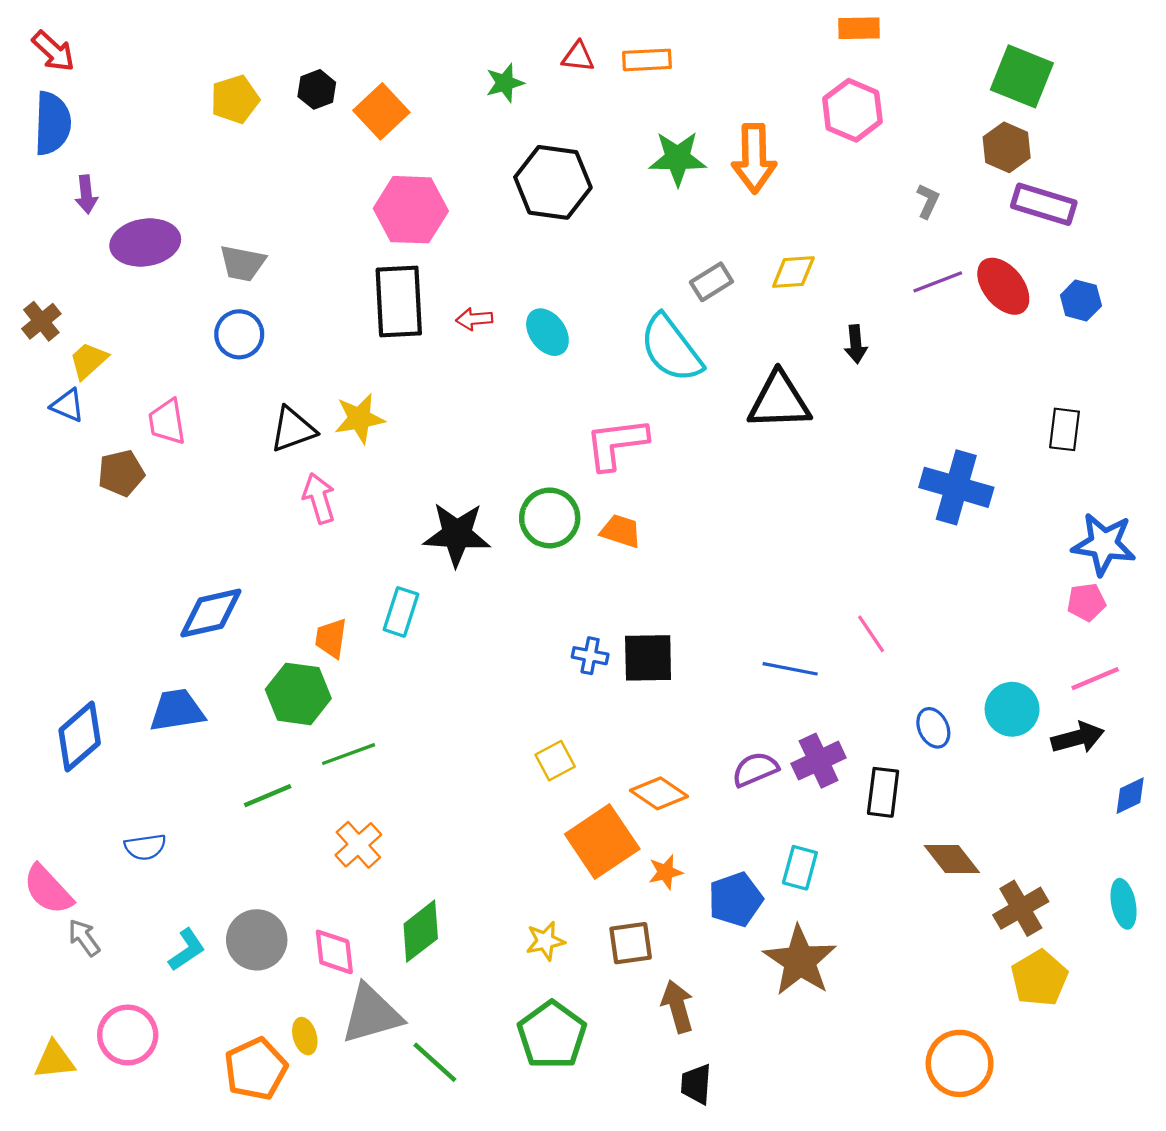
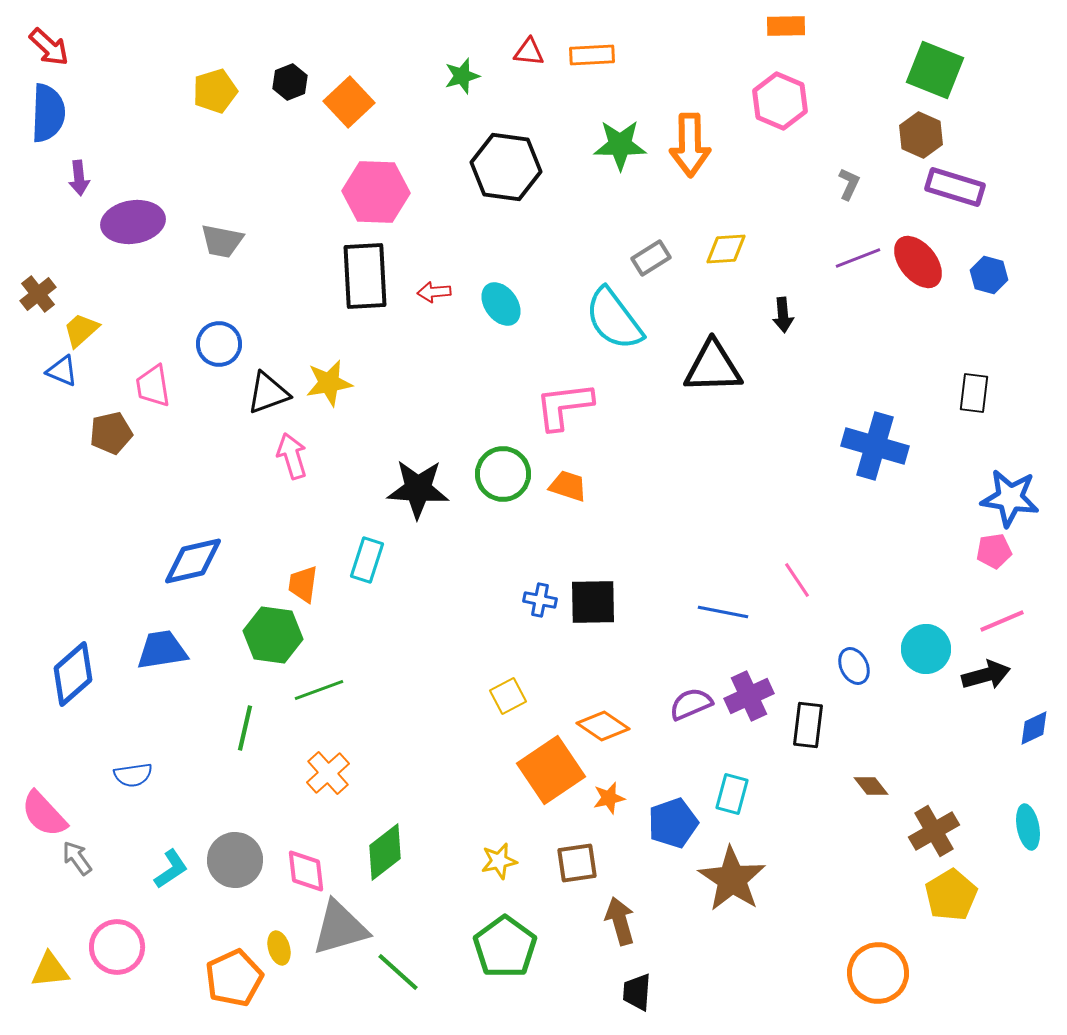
blue circle: (239, 334) -> (219, 344), moved
green line: (268, 796) -> (245, 728), turned -54
brown diamond: (952, 859) -> (871, 786), size x0.7

